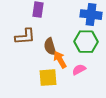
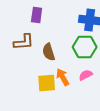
orange arrow: (60, 60) -> (63, 77), moved
pink semicircle: (79, 70) -> (86, 75), moved

